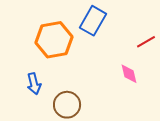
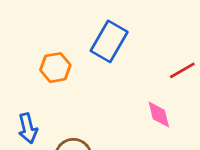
orange hexagon: (54, 40) -> (55, 68), size x0.6

